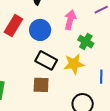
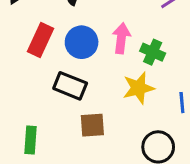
pink arrow: (70, 20) -> (121, 38), moved
black rectangle: (46, 60) -> (70, 86), moved

